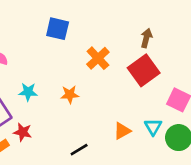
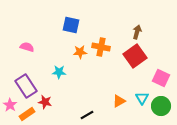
orange cross: (98, 58) -> (101, 47), turned -36
cyan star: (28, 92) -> (59, 72), moved
orange star: (70, 95) -> (80, 52), moved

